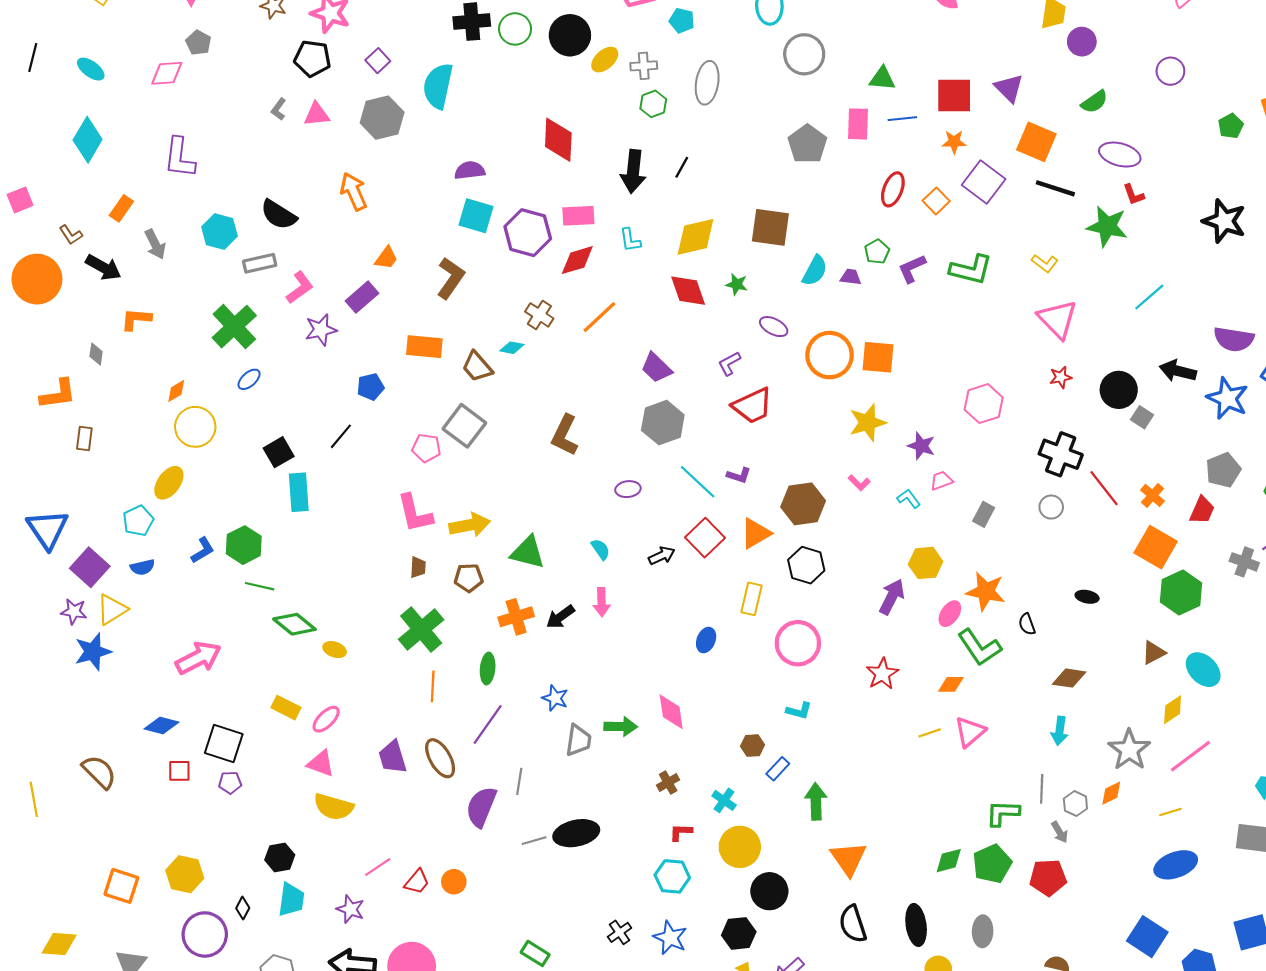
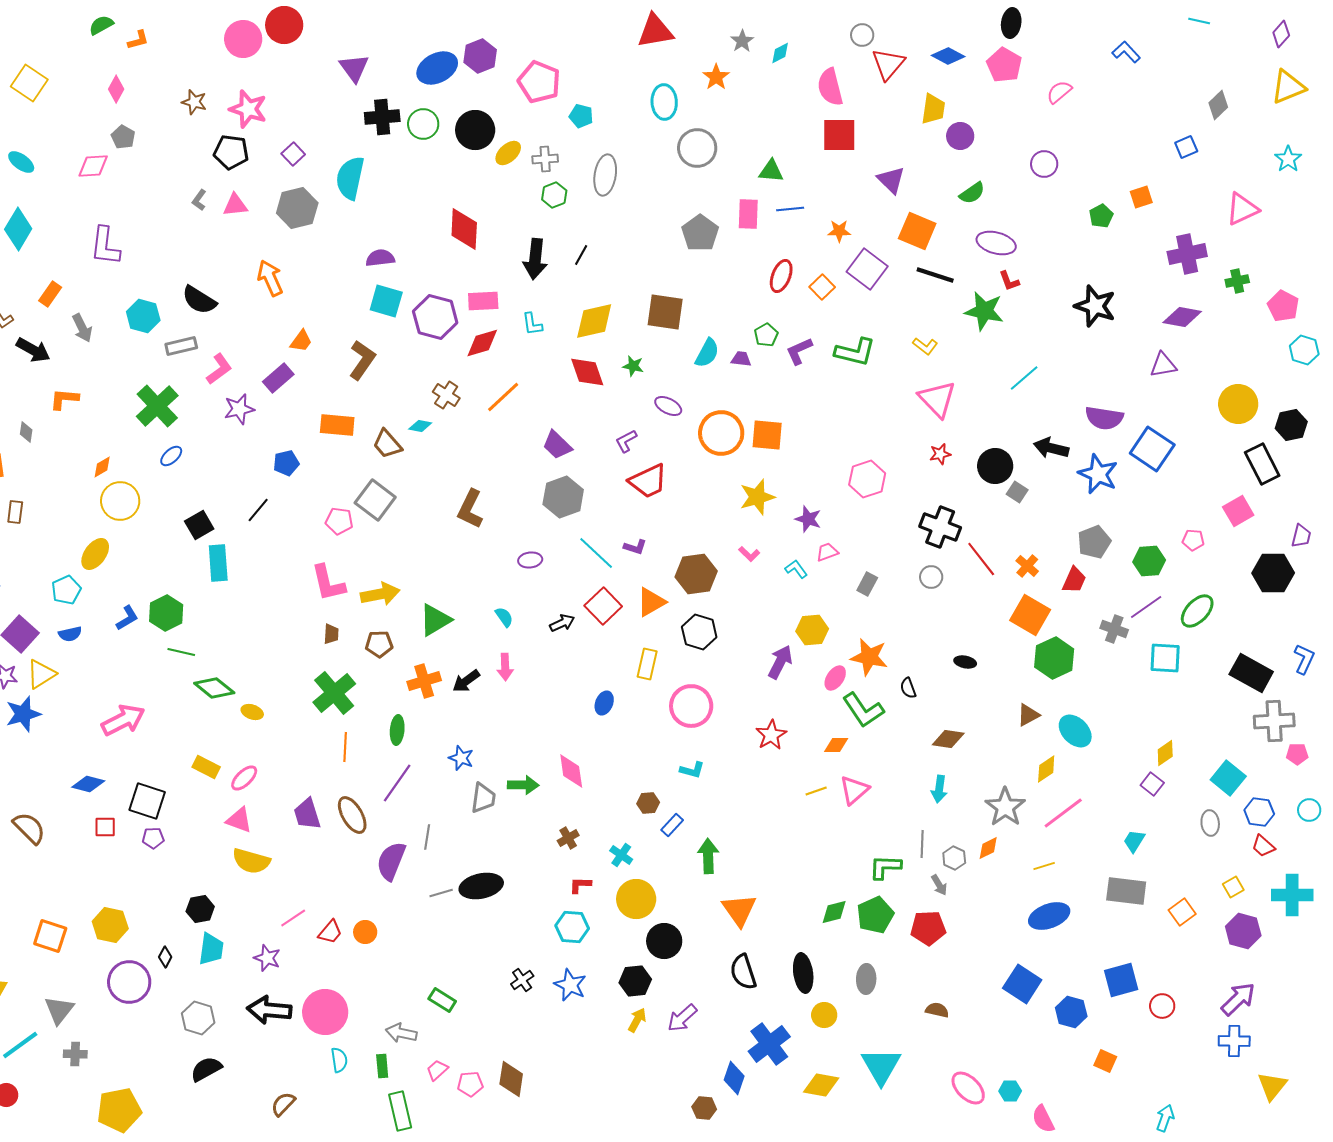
red square: (954, 95) -> (839, 135), moved
green triangle: (528, 552) -> (435, 620), turned -45

